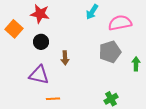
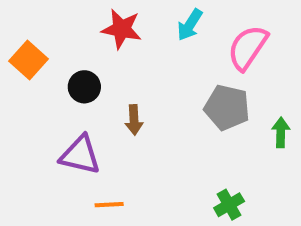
red star: (40, 14) -> (122, 29), moved
pink semicircle: (120, 23) -> (248, 48), turned -45
gray pentagon: (110, 52) -> (227, 107), turned 30

